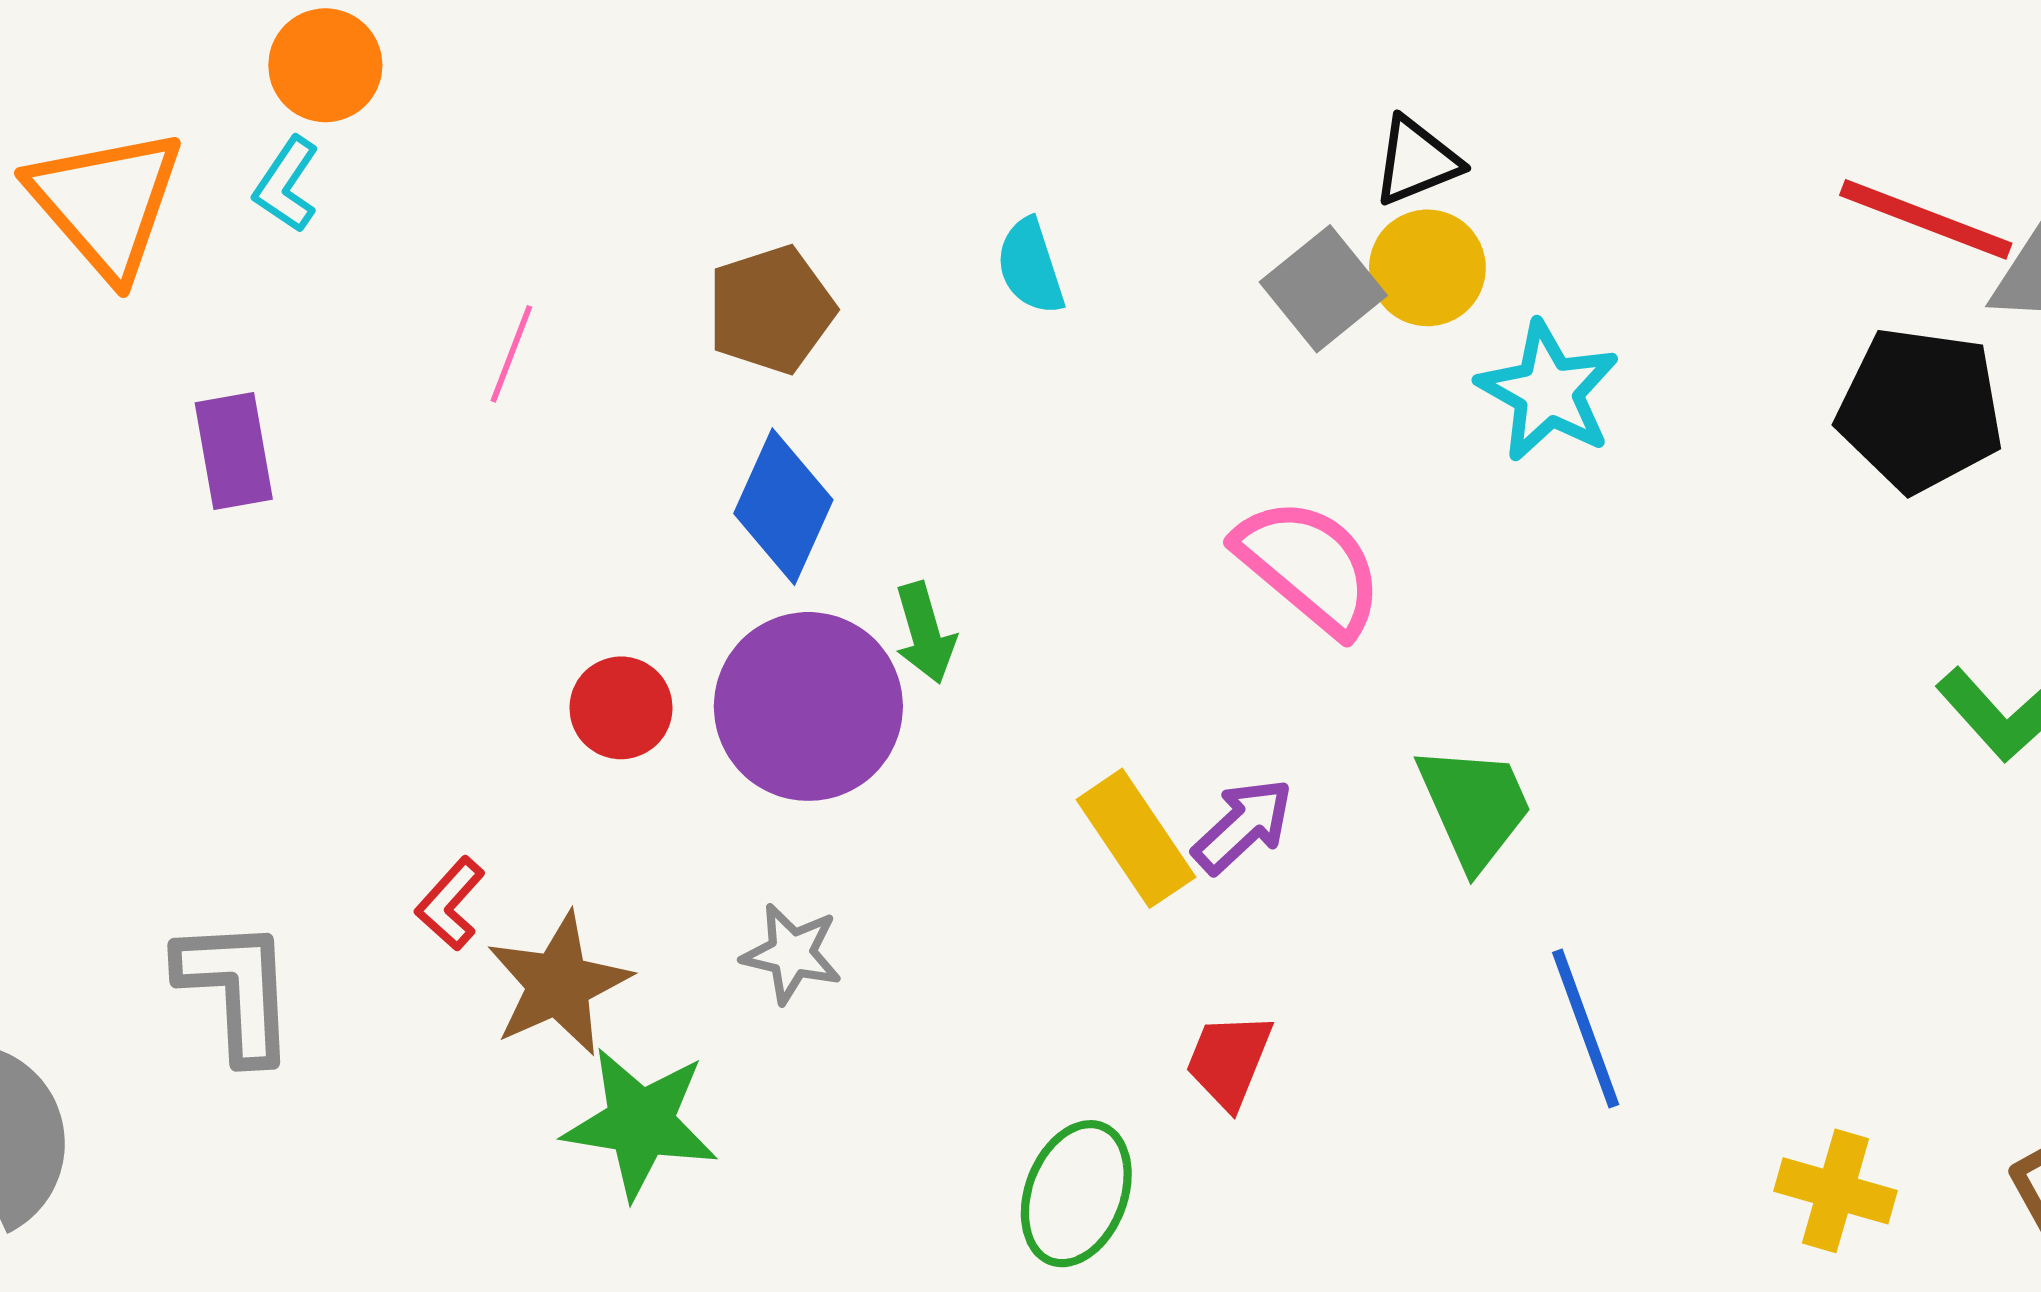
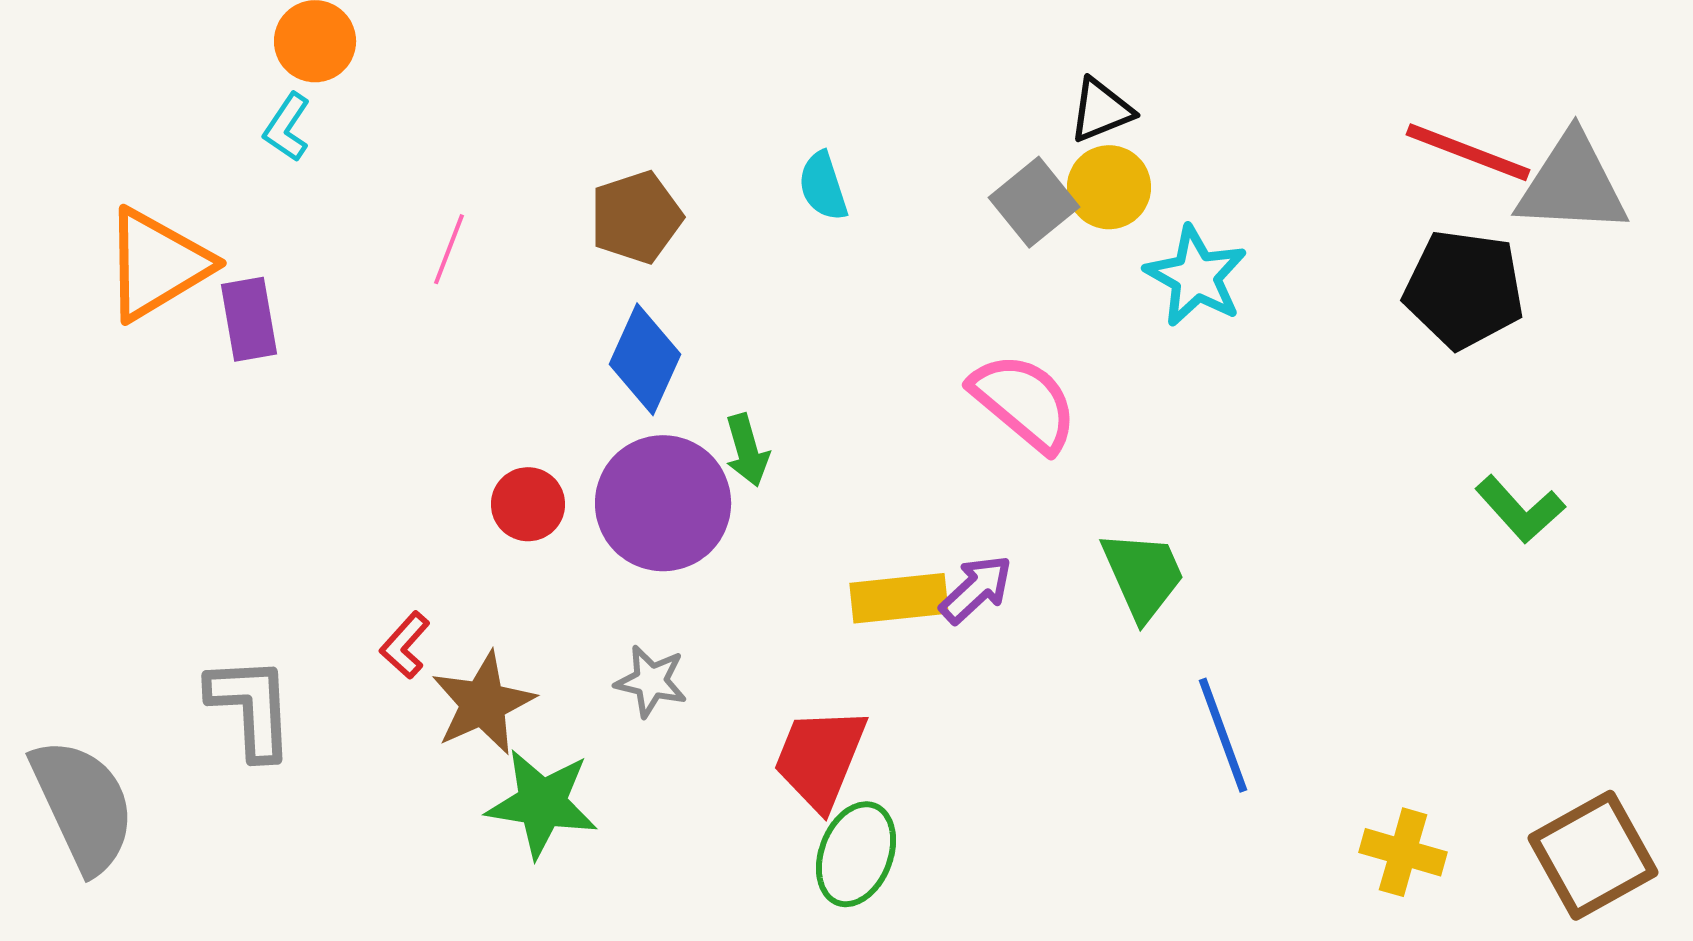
orange triangle: (106, 203) -> (157, 264), moved, turned 40
yellow rectangle: (1136, 838) -> (899, 598), turned -62
red trapezoid: (1229, 1060) -> (820, 758), moved, size x1.5

